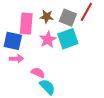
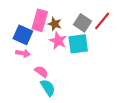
brown star: (47, 17) -> (55, 24), moved
pink star: (48, 40) -> (58, 41), turned -30

